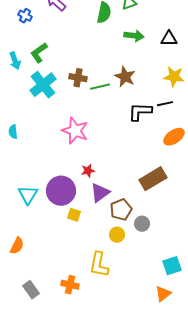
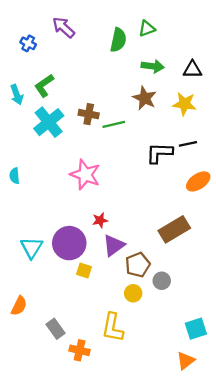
brown star: (125, 77) -> (145, 98), moved
yellow star: (174, 77) -> (185, 104), moved
gray rectangle: (31, 290) -> (56, 329), moved

